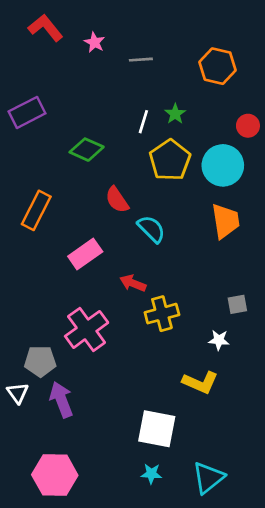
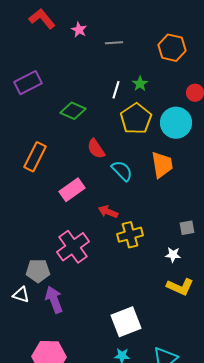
orange trapezoid: (225, 221) -> (162, 165), moved
yellow L-shape: (200, 382) -> (180, 287), moved
white triangle: (18, 393) -> (21, 295), turned -36
white square: (157, 429) -> (126, 322), turned -32

